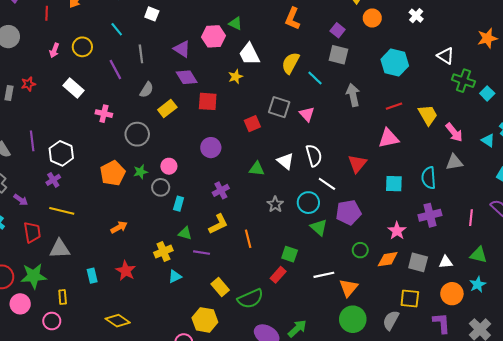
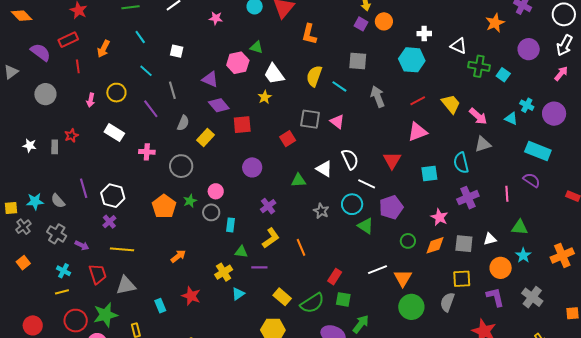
white cross: (416, 16) -> (424, 34), moved, turned -32
purple square: (338, 30) -> (361, 24), moved
green square: (290, 254) -> (343, 299), moved

